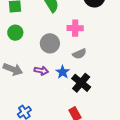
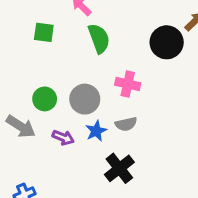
green circle: (15, 33) -> (45, 99), moved
blue star: (63, 72) -> (96, 131), moved

